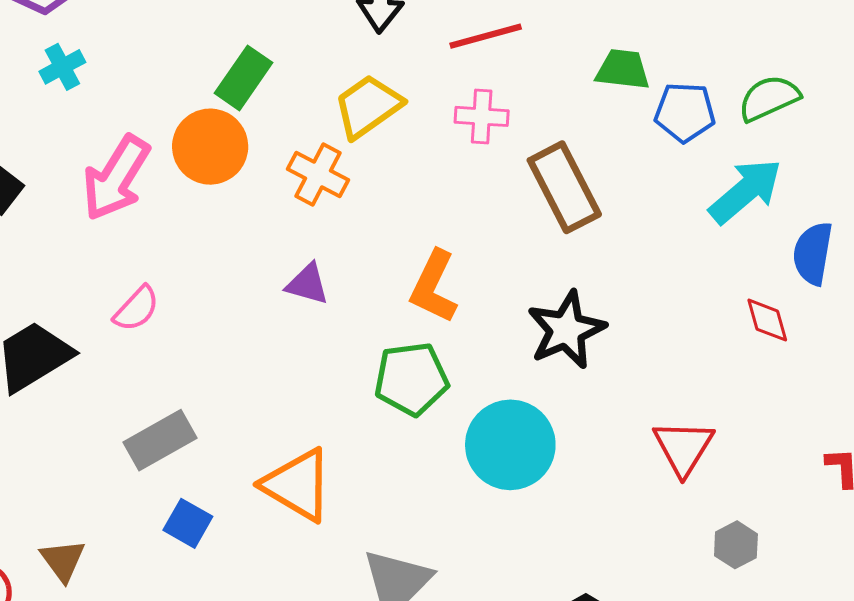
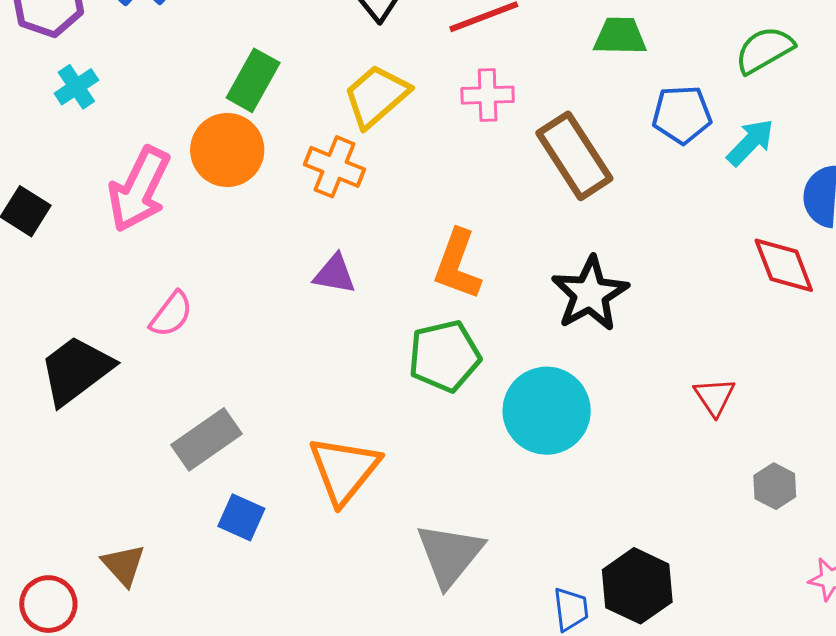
blue pentagon: (685, 112) -> (682, 115), moved
cyan arrow: (745, 191) -> (750, 142), size x0.7
red diamond: (767, 320) -> (784, 265), size x1.4
red triangle: (683, 447) -> (715, 397), size x0.7
orange triangle: (298, 485) -> (344, 470), turned 44

